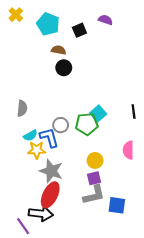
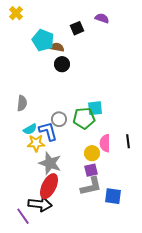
cyan pentagon: (48, 24) -> (43, 40), moved
black line: (134, 112) -> (128, 141), moved
cyan square: (98, 114) -> (95, 108), turned 35
pink semicircle: (128, 150) -> (105, 143), moved

